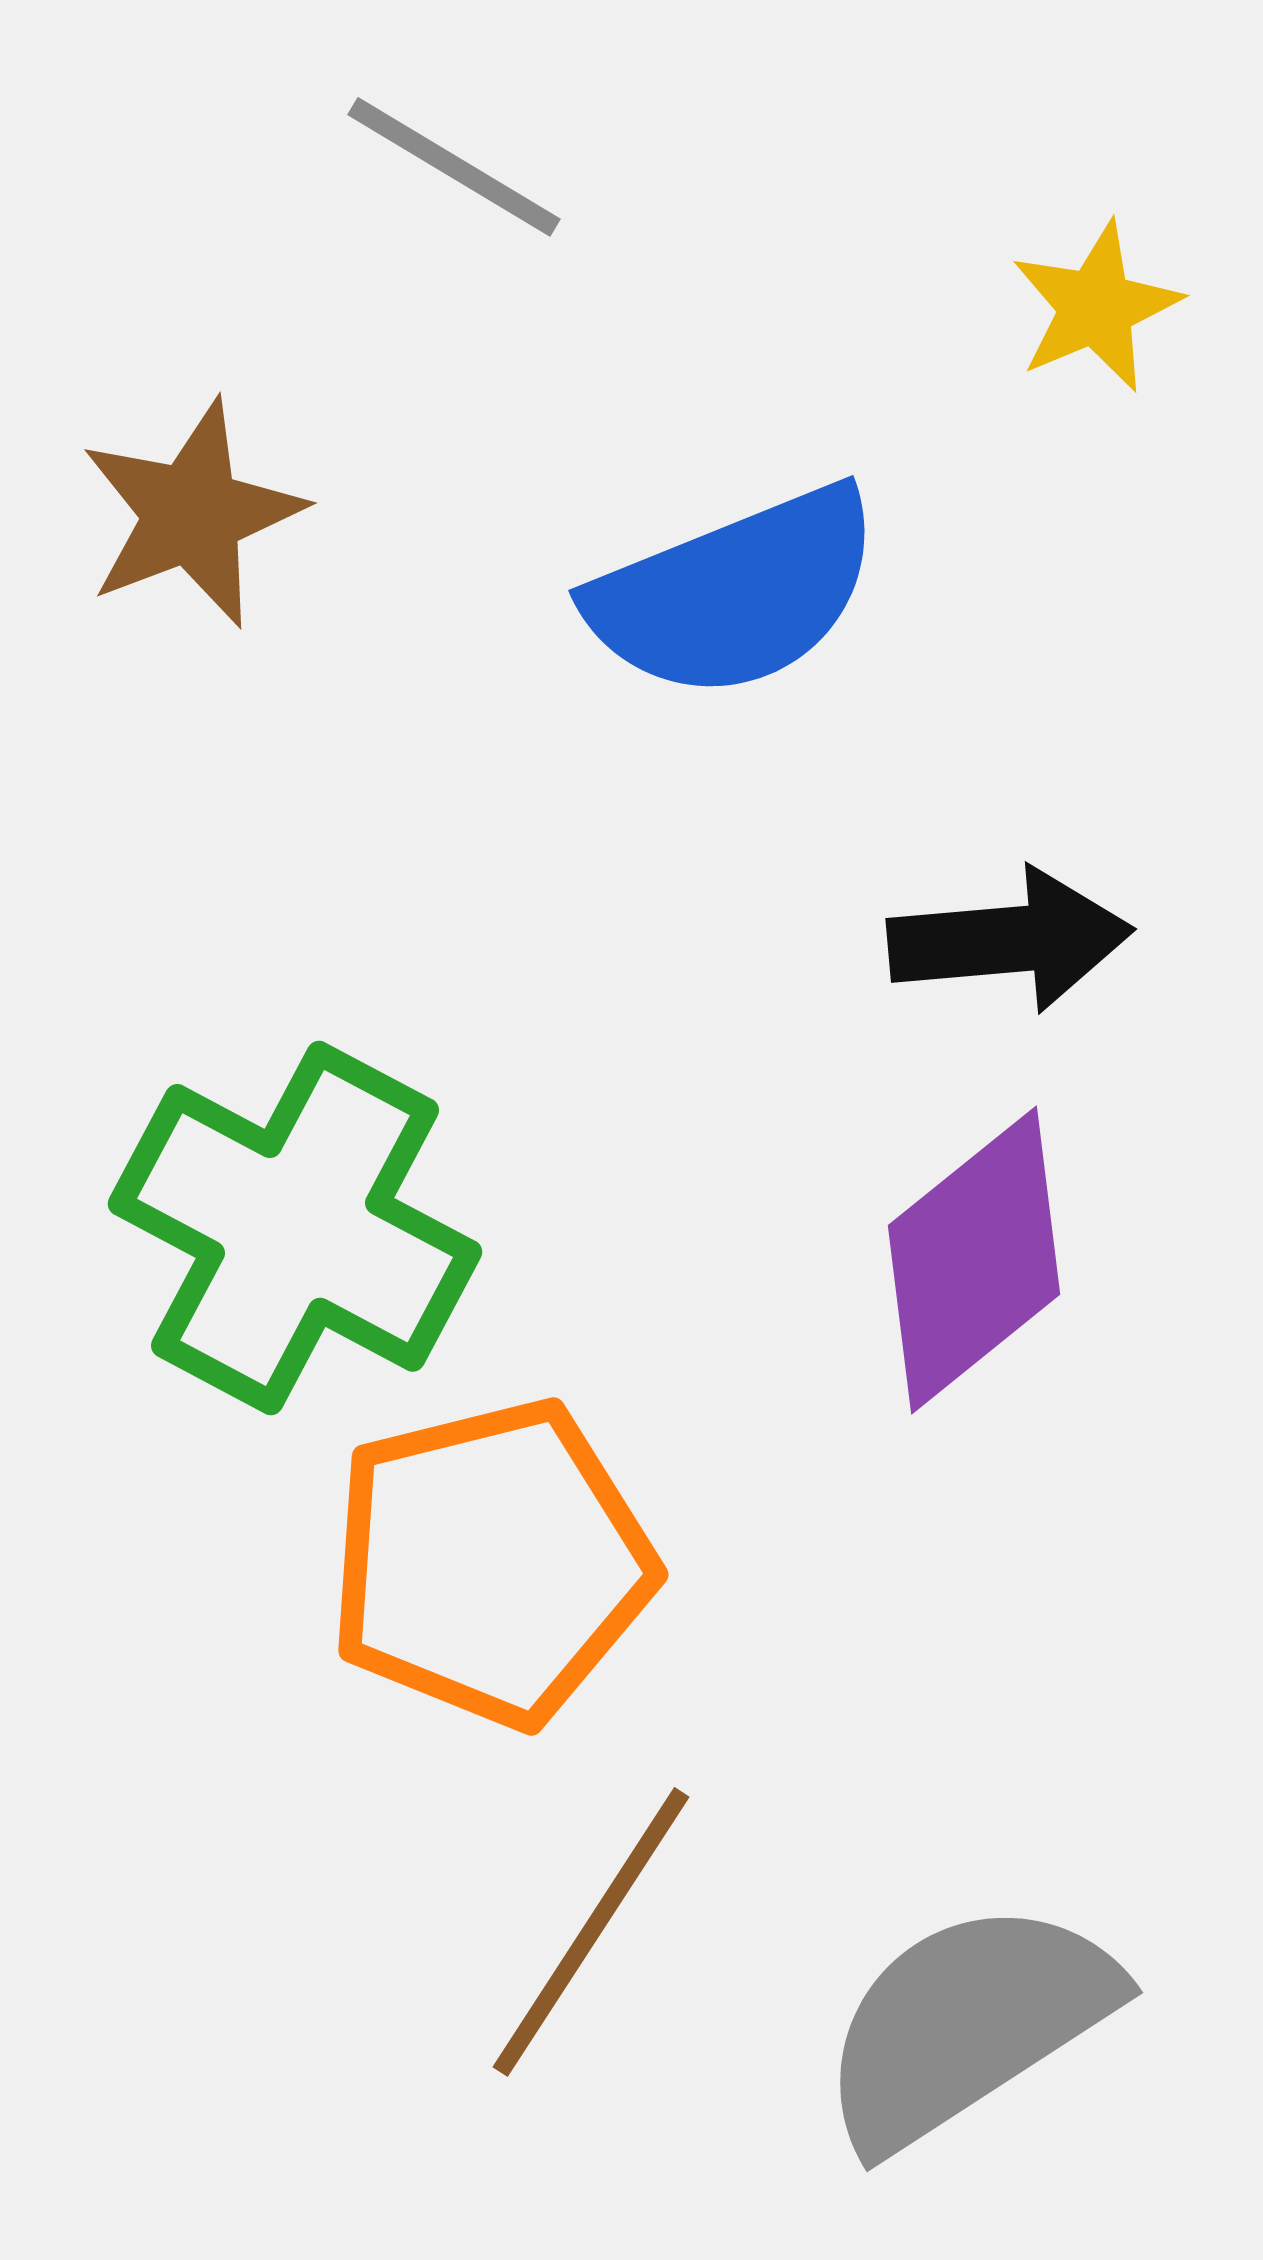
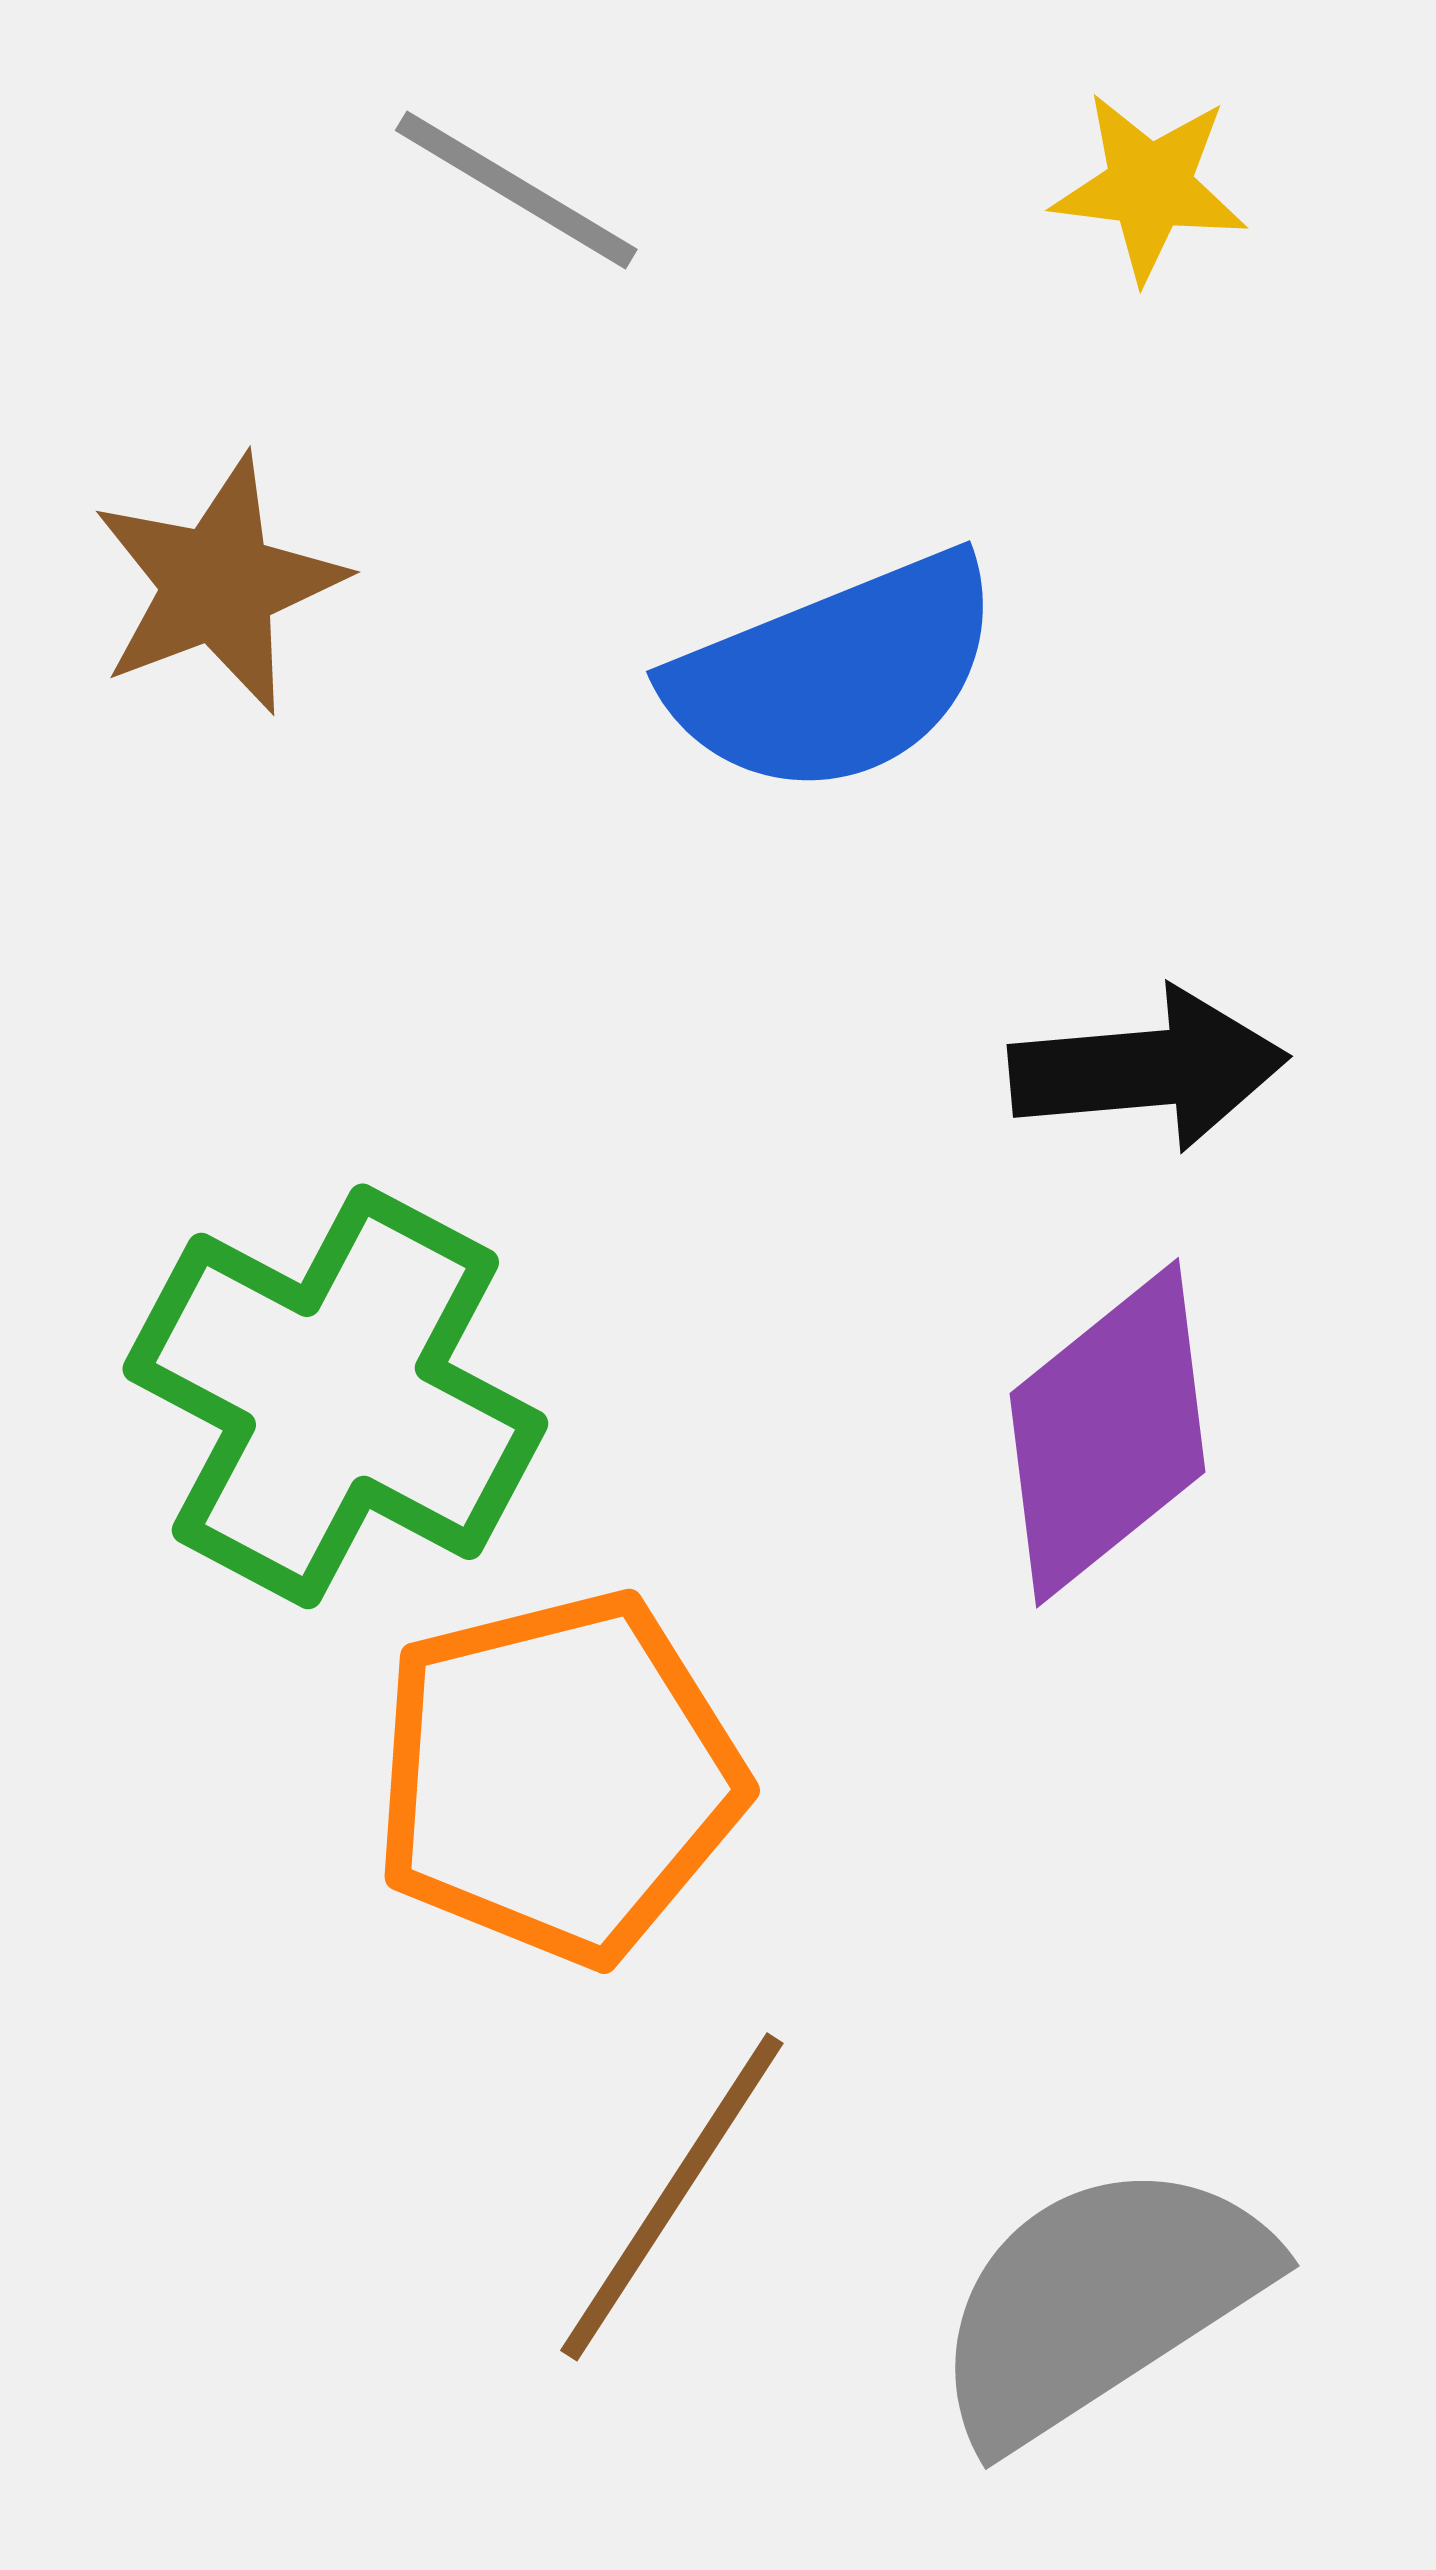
yellow star: (1096, 307) -> (1150, 186), moved, turned 30

